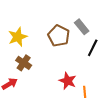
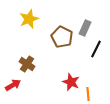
gray rectangle: (82, 27) -> (85, 28), turned 63
yellow star: (18, 37) -> (29, 19), moved

